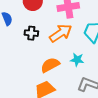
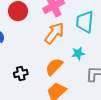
black cross: (31, 33) -> (21, 74), moved

